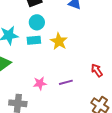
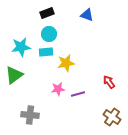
yellow star: (59, 41) -> (66, 63), moved, turned 30
pink star: (40, 83) -> (58, 89), moved

